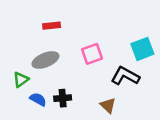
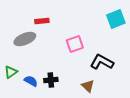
cyan square: (142, 49) -> (116, 19), moved
gray ellipse: (45, 60) -> (25, 39), moved
green triangle: (21, 80) -> (11, 72), moved

